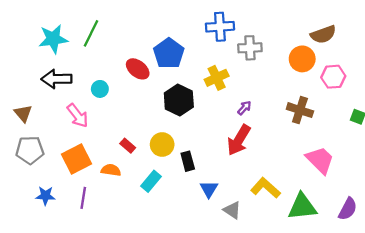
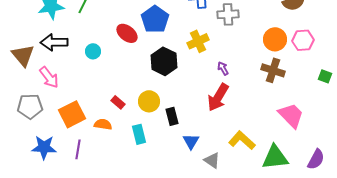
orange circle: (302, 59) -> (275, 39), moved
purple arrow: (244, 108) -> (223, 68), turned -72
brown triangle: (23, 113) -> (23, 55), moved, size x1.4
pink arrow: (78, 116) -> (49, 77), moved
cyan rectangle: (151, 181) -> (139, 134), turned -54
blue star: (45, 196) -> (44, 147), size x1.4

